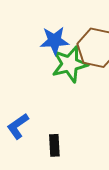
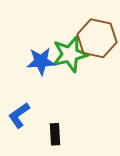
blue star: (54, 41) -> (41, 61), moved

